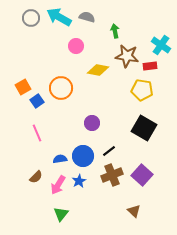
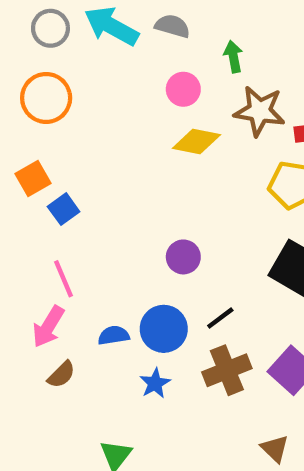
pink circle: (76, 46) -> (183, 89), moved
orange circle: (61, 88) -> (46, 98), moved
pink arrow: (58, 185) -> (48, 327), moved

